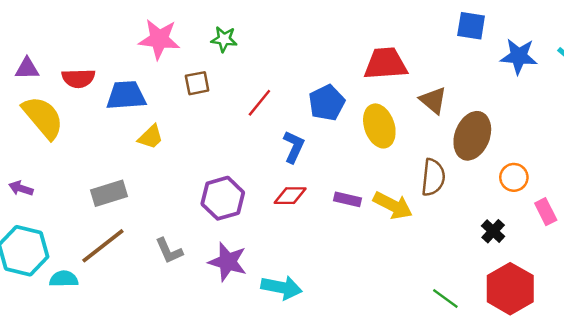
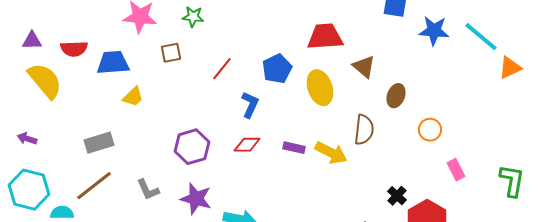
brown ellipse: (472, 136) -> (396, 96), size x0.6
pink rectangle: (546, 212) -> (456, 170), moved
black cross: (493, 231) -> (397, 196), moved

